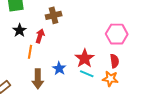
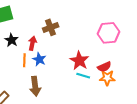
brown cross: (54, 15) -> (51, 27), moved
red semicircle: (114, 61) -> (104, 67), moved, turned 80
blue star: (59, 68) -> (39, 59), moved

